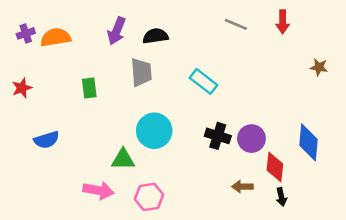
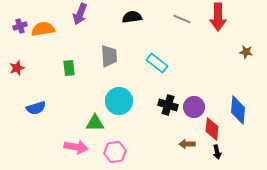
red arrow: (283, 22) -> (218, 17), size x1.5
purple arrow: (117, 31) -> (80, 14), moved
black semicircle: (155, 36) -> (132, 17), moved

